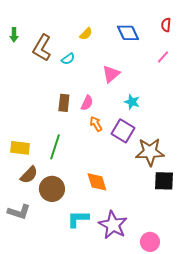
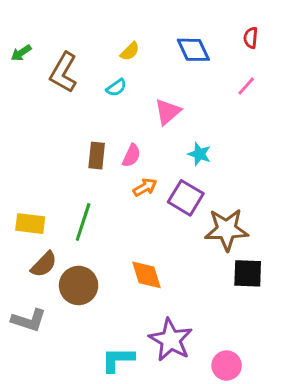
green arrow: (14, 35) -> (21, 53), turned 56
cyan semicircle: (68, 59) -> (116, 88), moved
orange arrow: (96, 124) -> (145, 187), turned 91
cyan L-shape: (78, 219) -> (118, 359), moved

